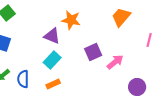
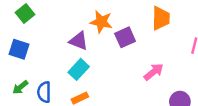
orange trapezoid: (121, 17) -> (161, 18), turned 140
purple square: (93, 52) -> (125, 37), moved

